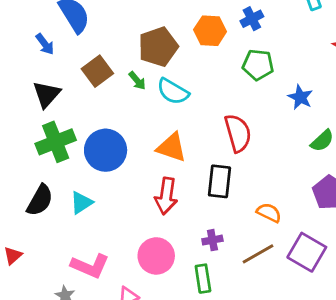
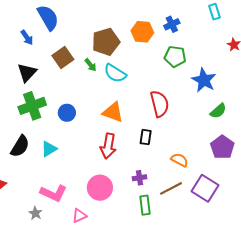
blue star: (300, 97) -> (204, 80), size x1.4
blue circle: (106, 150) -> (67, 113), size x0.6
black rectangle: (220, 181) -> (146, 137), size x0.7
green rectangle: (203, 279) -> (145, 205), moved

